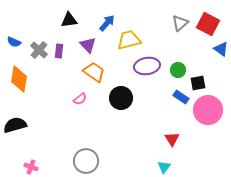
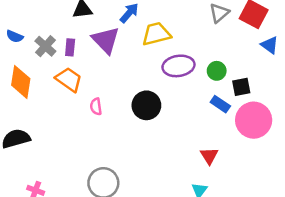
purple triangle: (88, 45) -> (106, 40), size x1.4
orange trapezoid: (94, 72) -> (69, 79), moved
pink semicircle: (80, 99) -> (96, 107), turned 120

